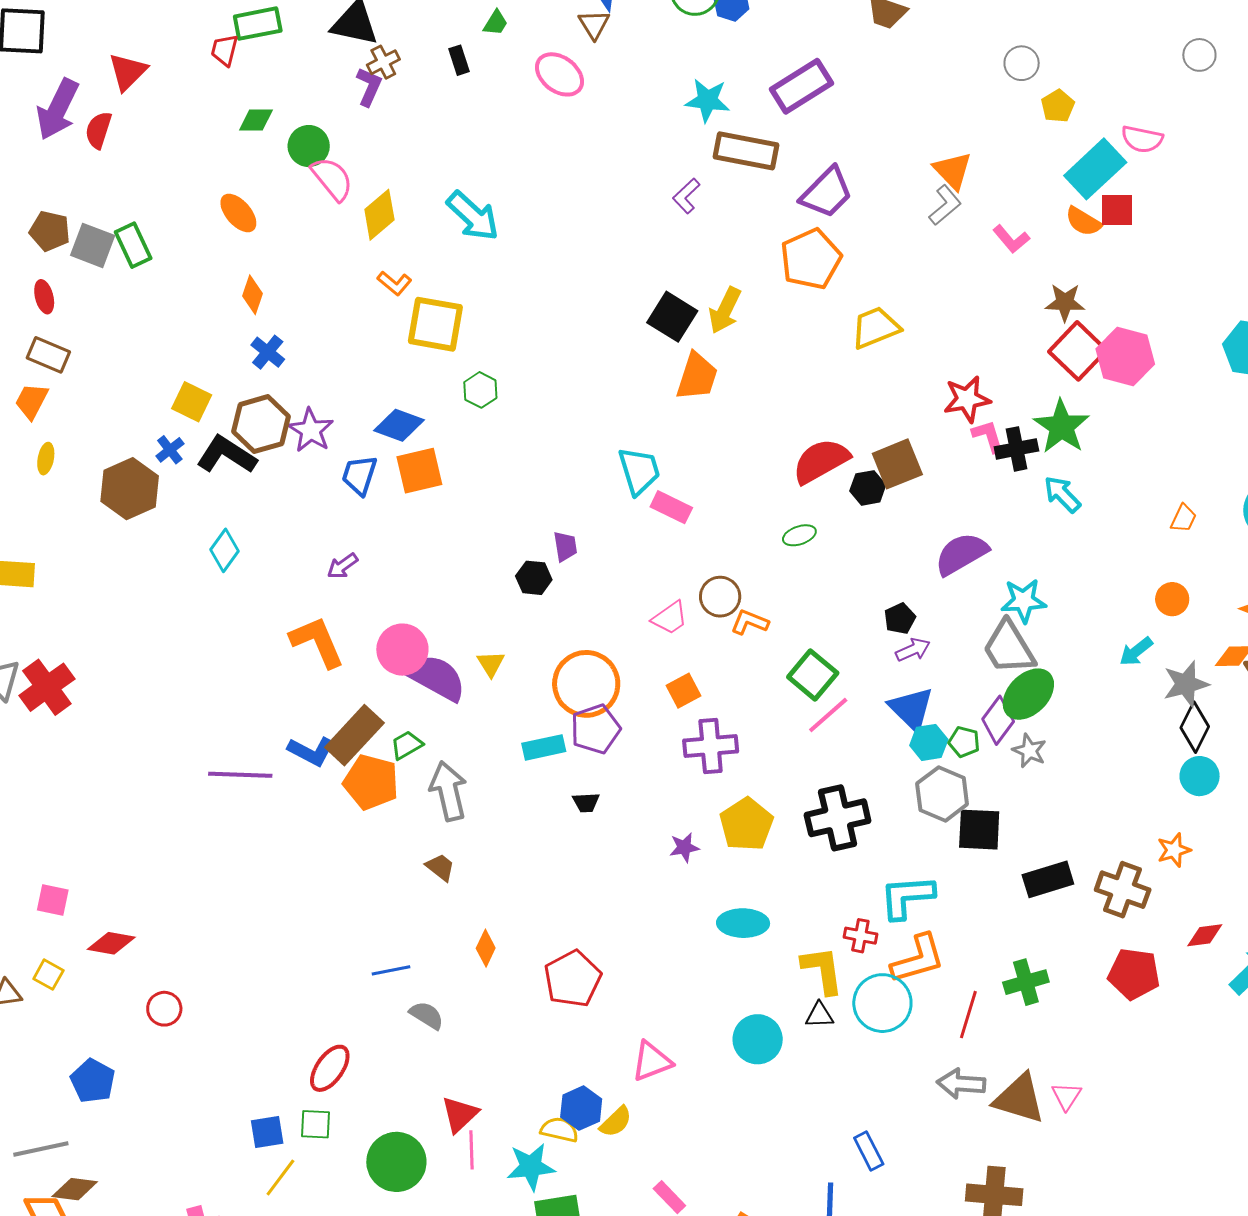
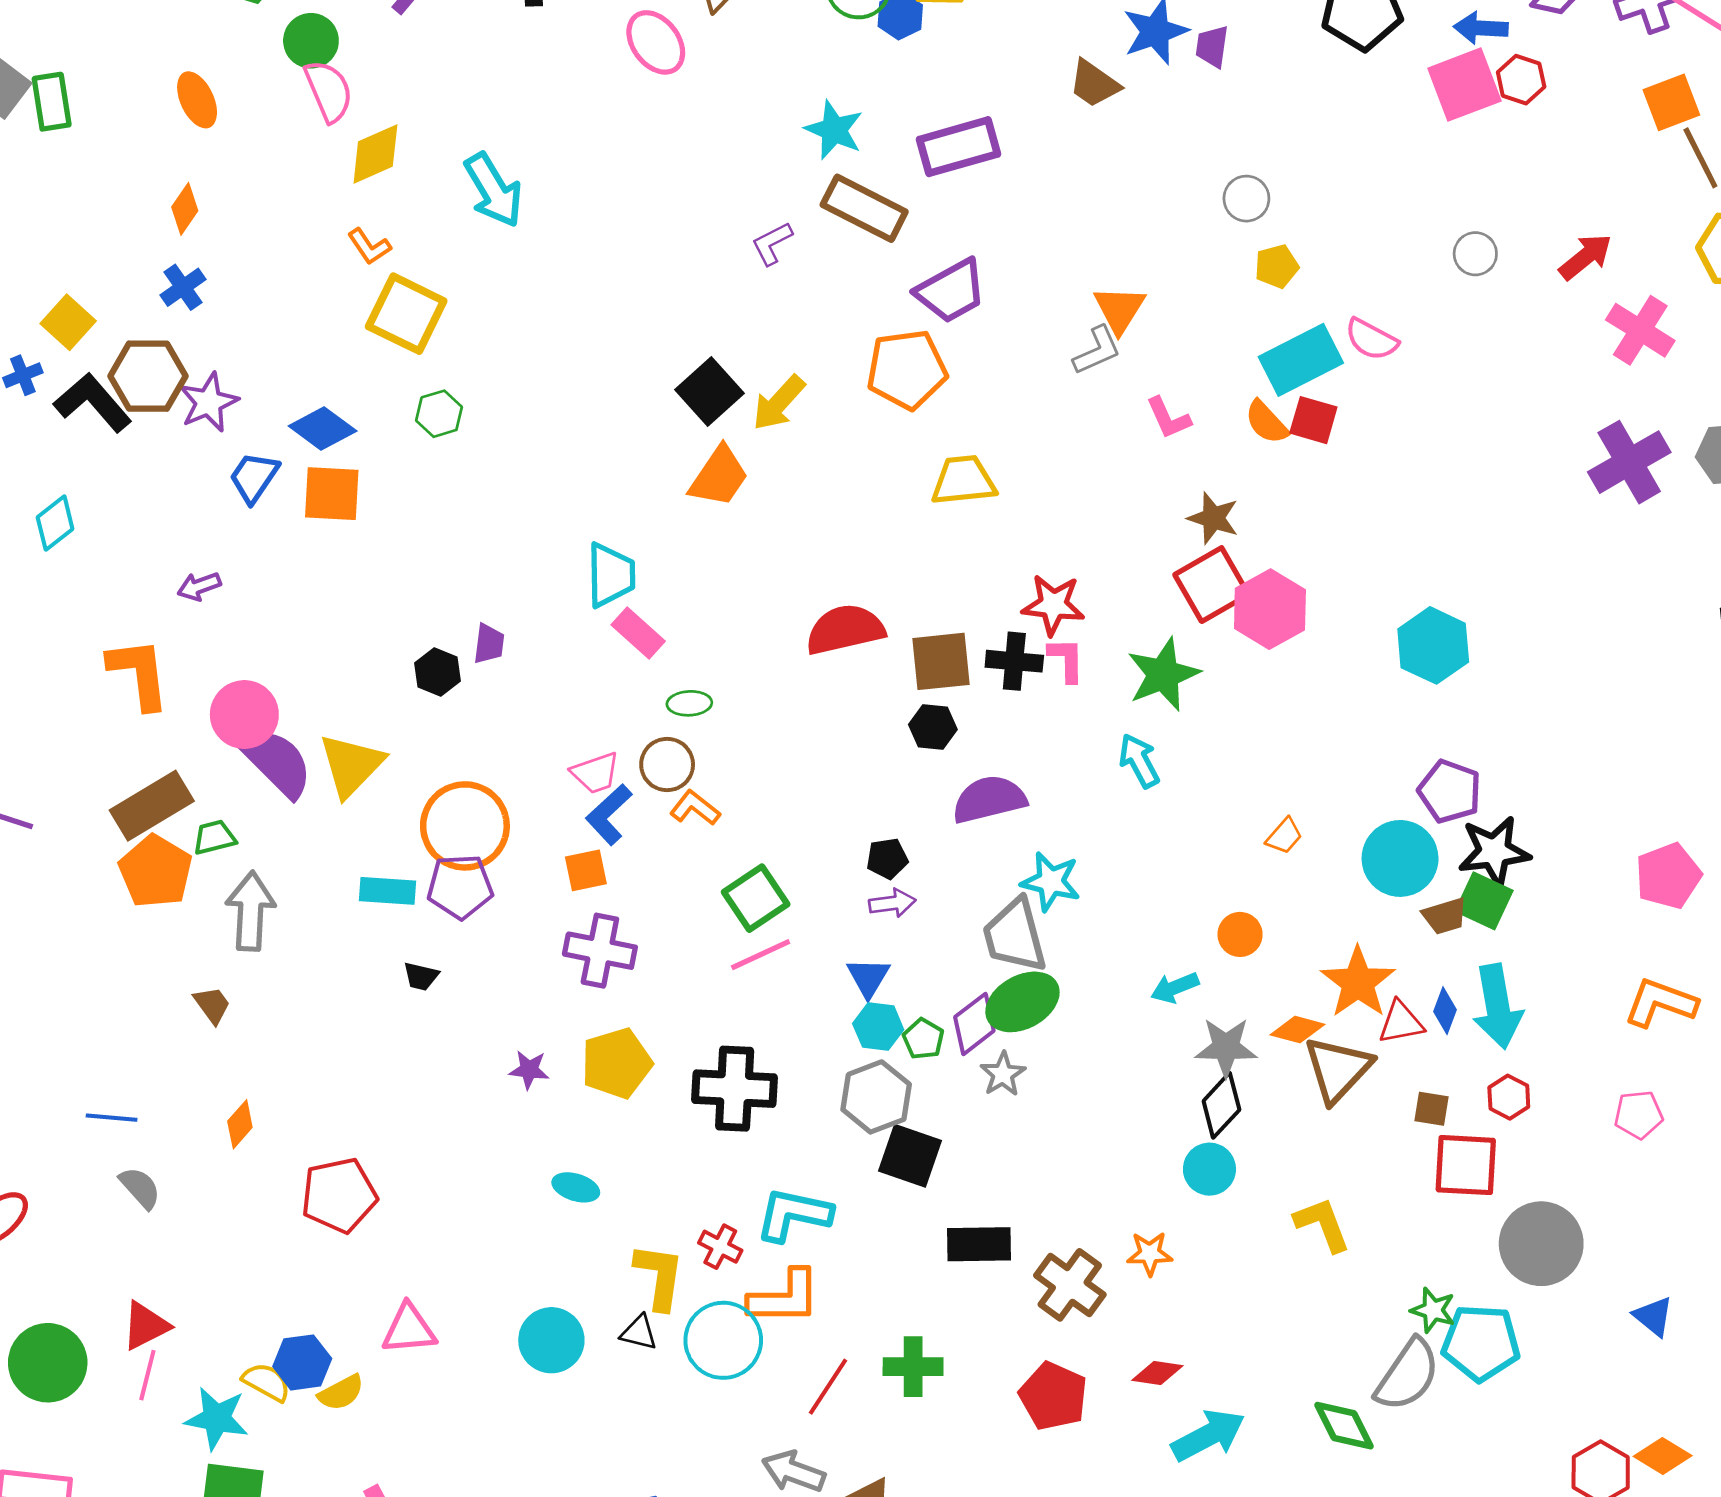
black cross: (1016, 449) -> (1014, 661), moved
black hexagon: (868, 488) -> (933, 727), moved
green ellipse: (799, 535) -> (689, 703), moved
yellow triangle: (491, 664) -> (351, 765), size x1.8
blue triangle: (911, 709) -> (868, 977), size x0.7
blue L-shape: (311, 751) -> (609, 815), moved, turned 93
cyan ellipse: (743, 923) -> (576, 1187), size x0.7

